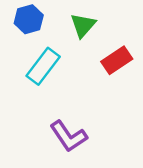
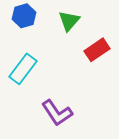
cyan rectangle: (43, 66) -> (23, 69), moved

